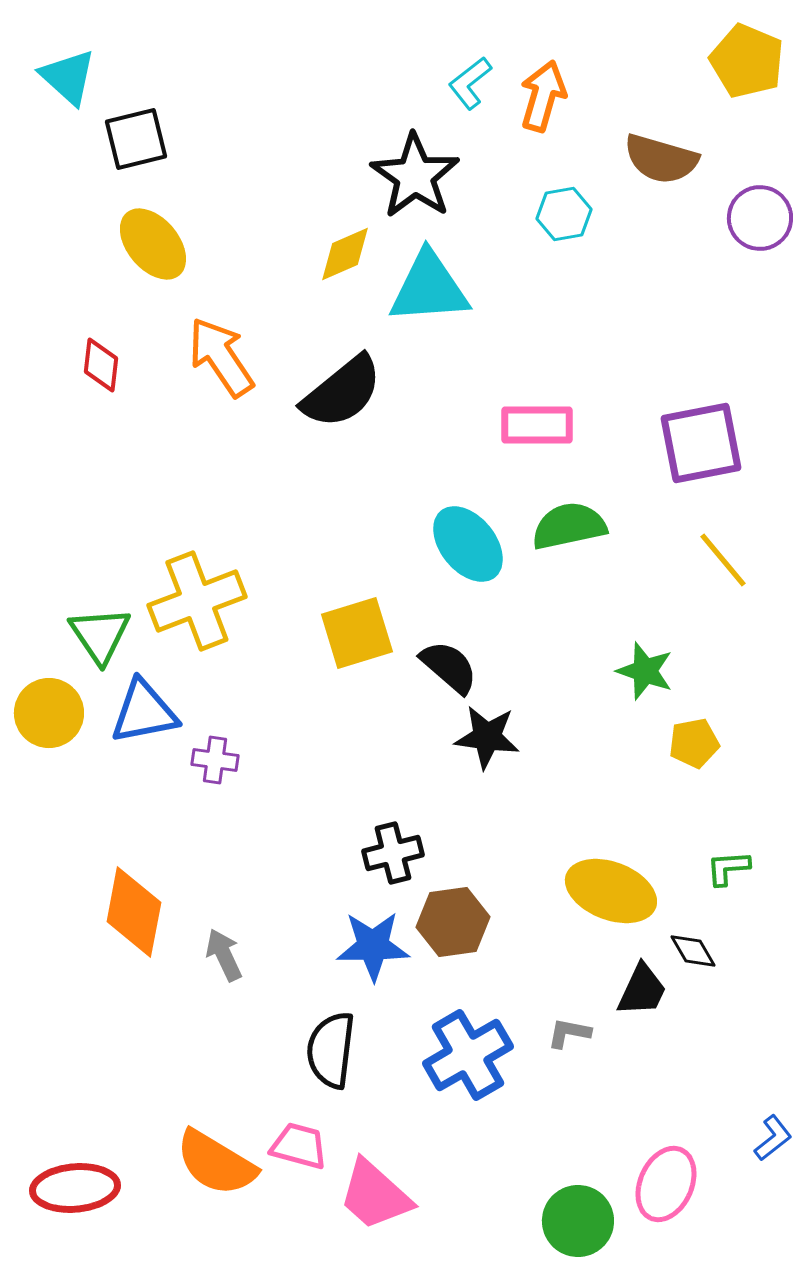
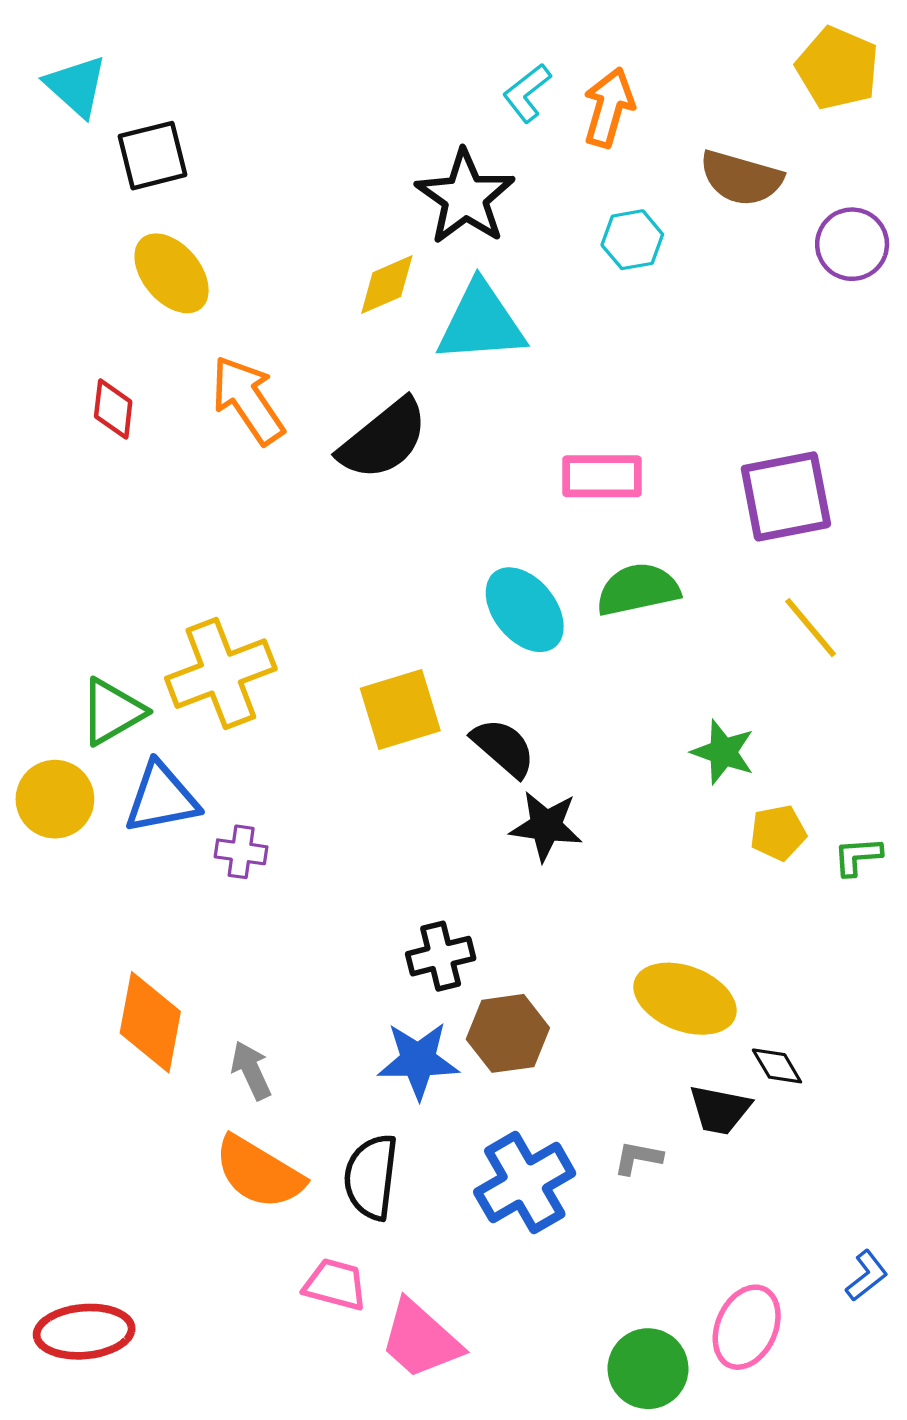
green triangle: (100, 635) -> (112, 712), turned 34
green L-shape: (728, 868) -> (858, 856), moved
black trapezoid: (642, 990) -> (720, 1110), turned 76
orange semicircle: (216, 1163) -> (259, 1172), moved

